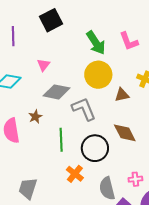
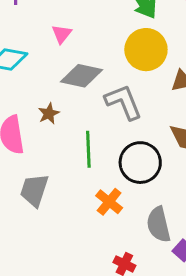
gray trapezoid: (28, 188) -> (34, 190), moved

